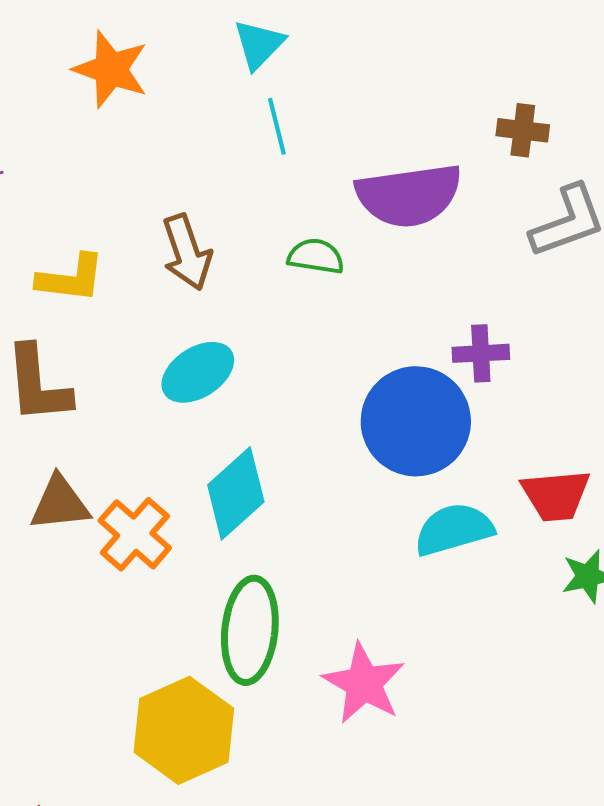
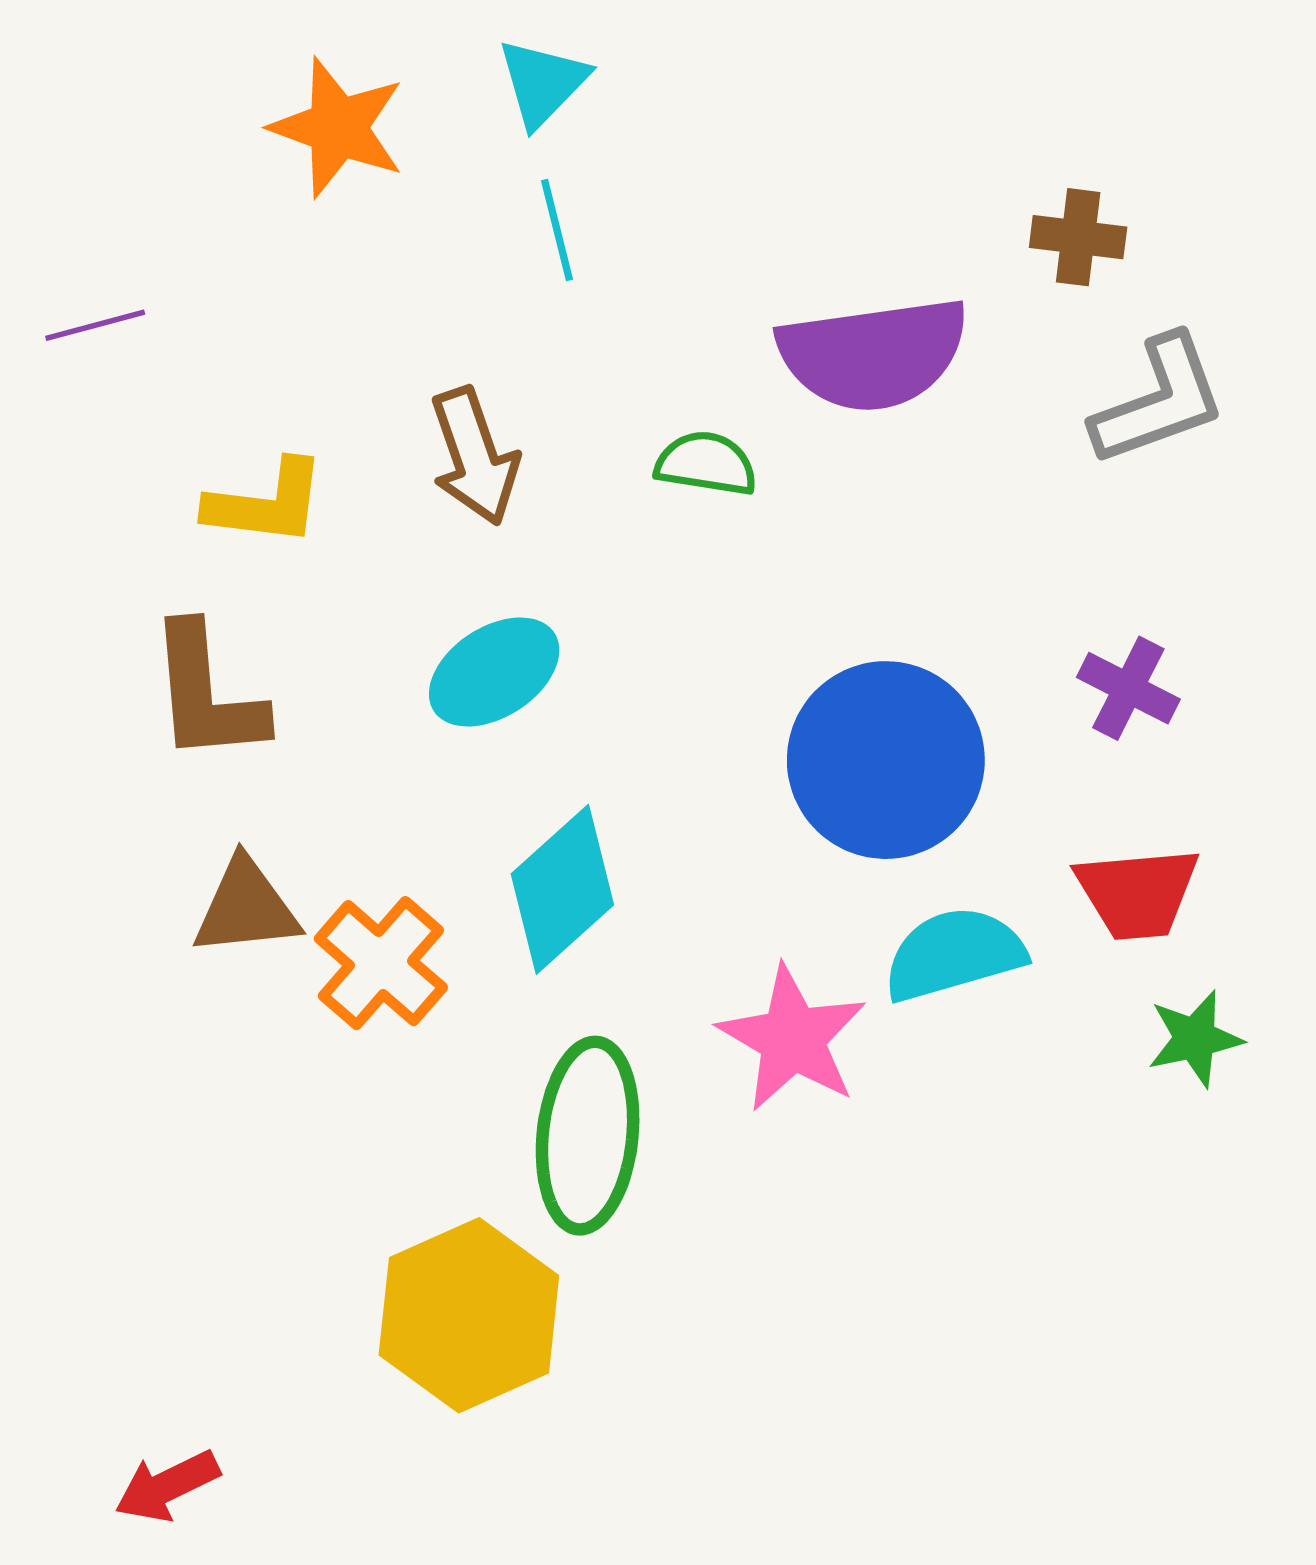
cyan triangle: (259, 44) -> (543, 83), moved
cyan line: (277, 126) -> (557, 230), moved
purple cross: (481, 353) -> (1128, 688), moved, turned 30
pink star: (364, 683) -> (792, 1039), moved

